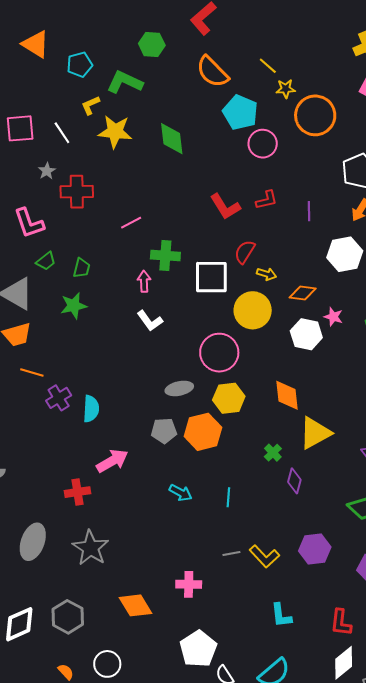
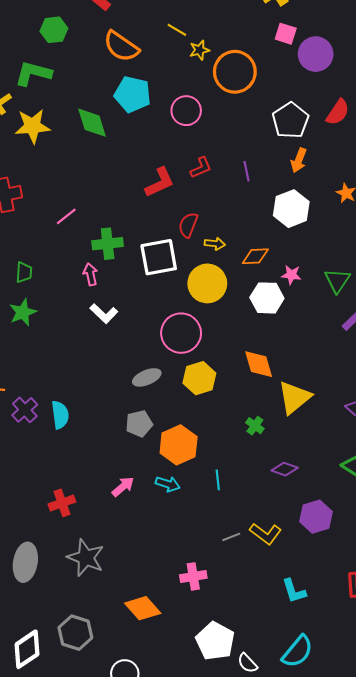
cyan pentagon: (240, 112) -> (133, 94), moved
red L-shape: (225, 207) -> (160, 182), turned -72
orange hexagon: (203, 432) -> (179, 445), moved
pink arrow: (112, 461) -> (123, 487), moved, size x0.7
purple diamond: (294, 481) -> (285, 469), moved, turned -75

